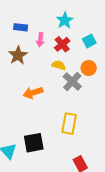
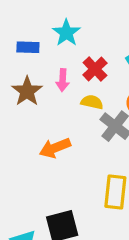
cyan star: (65, 20) -> (66, 33), moved
pink arrow: (40, 40) -> (63, 80), moved

